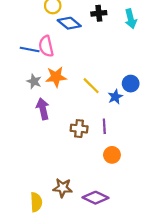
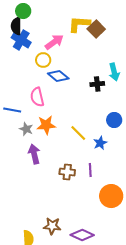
black cross: (99, 13) -> (97, 84), moved
blue line: (30, 49) -> (12, 110), moved
blue circle: (131, 84) -> (114, 120), moved
orange circle: (112, 155) -> (111, 196), moved, size x1.5

